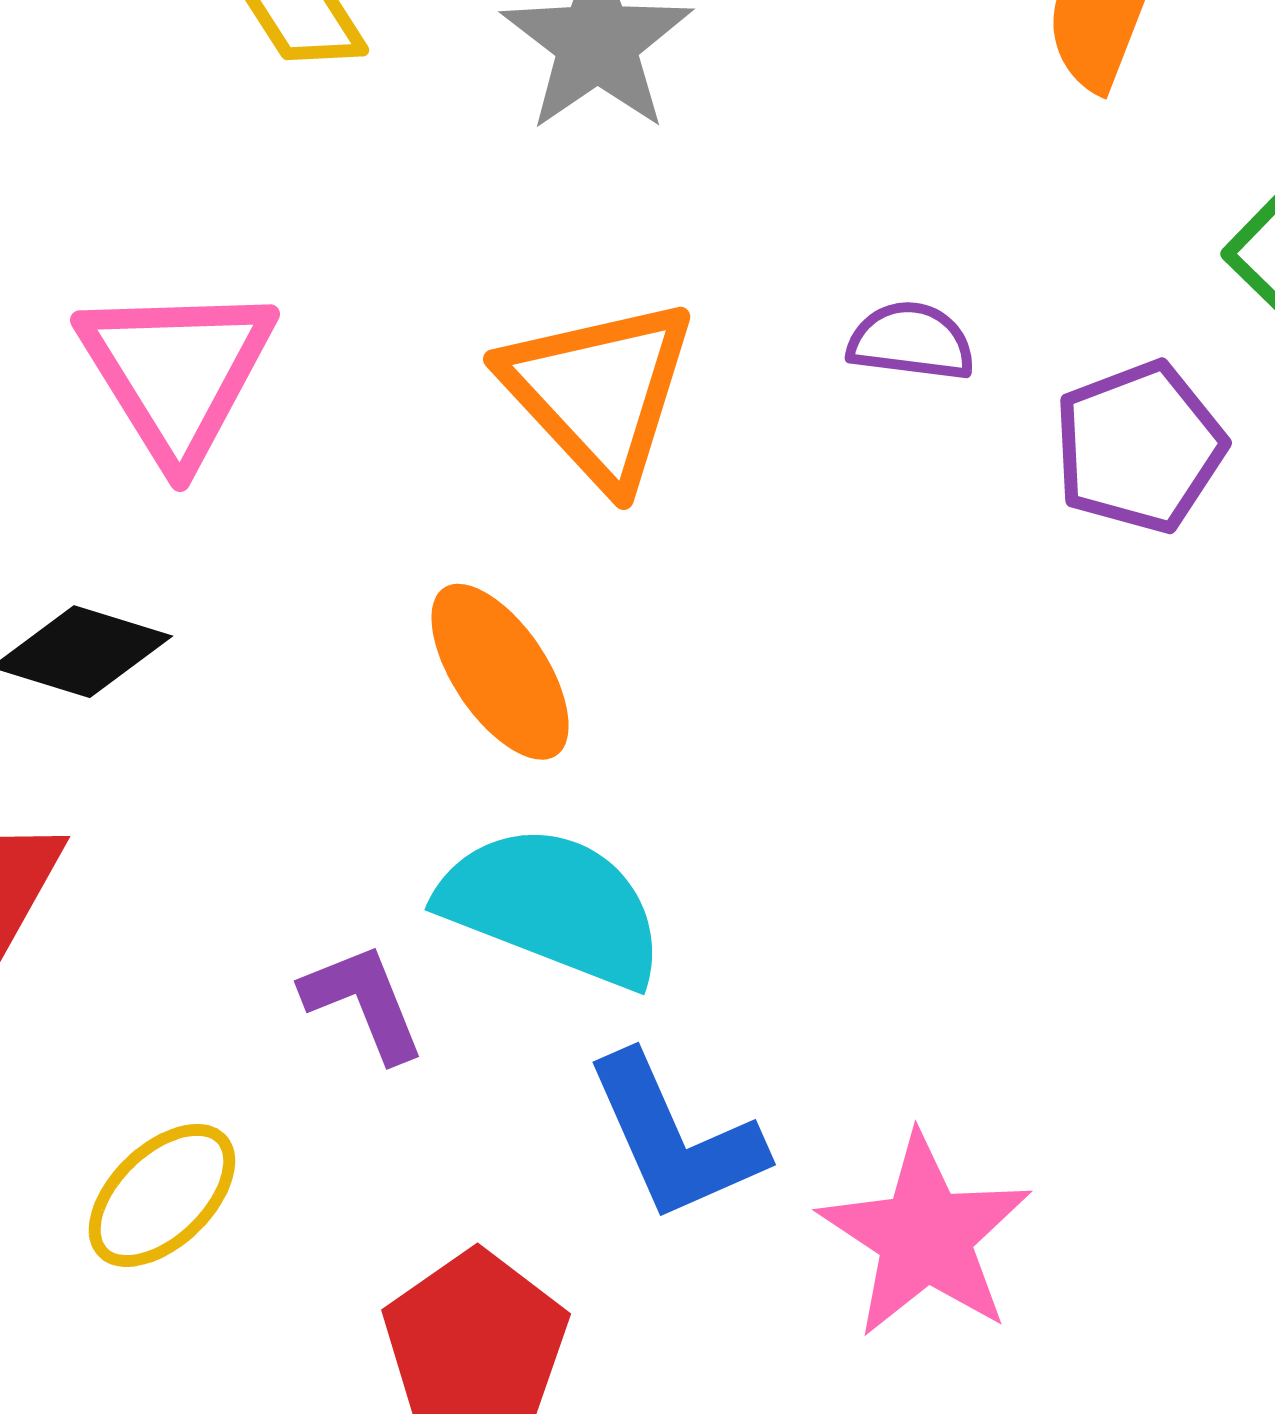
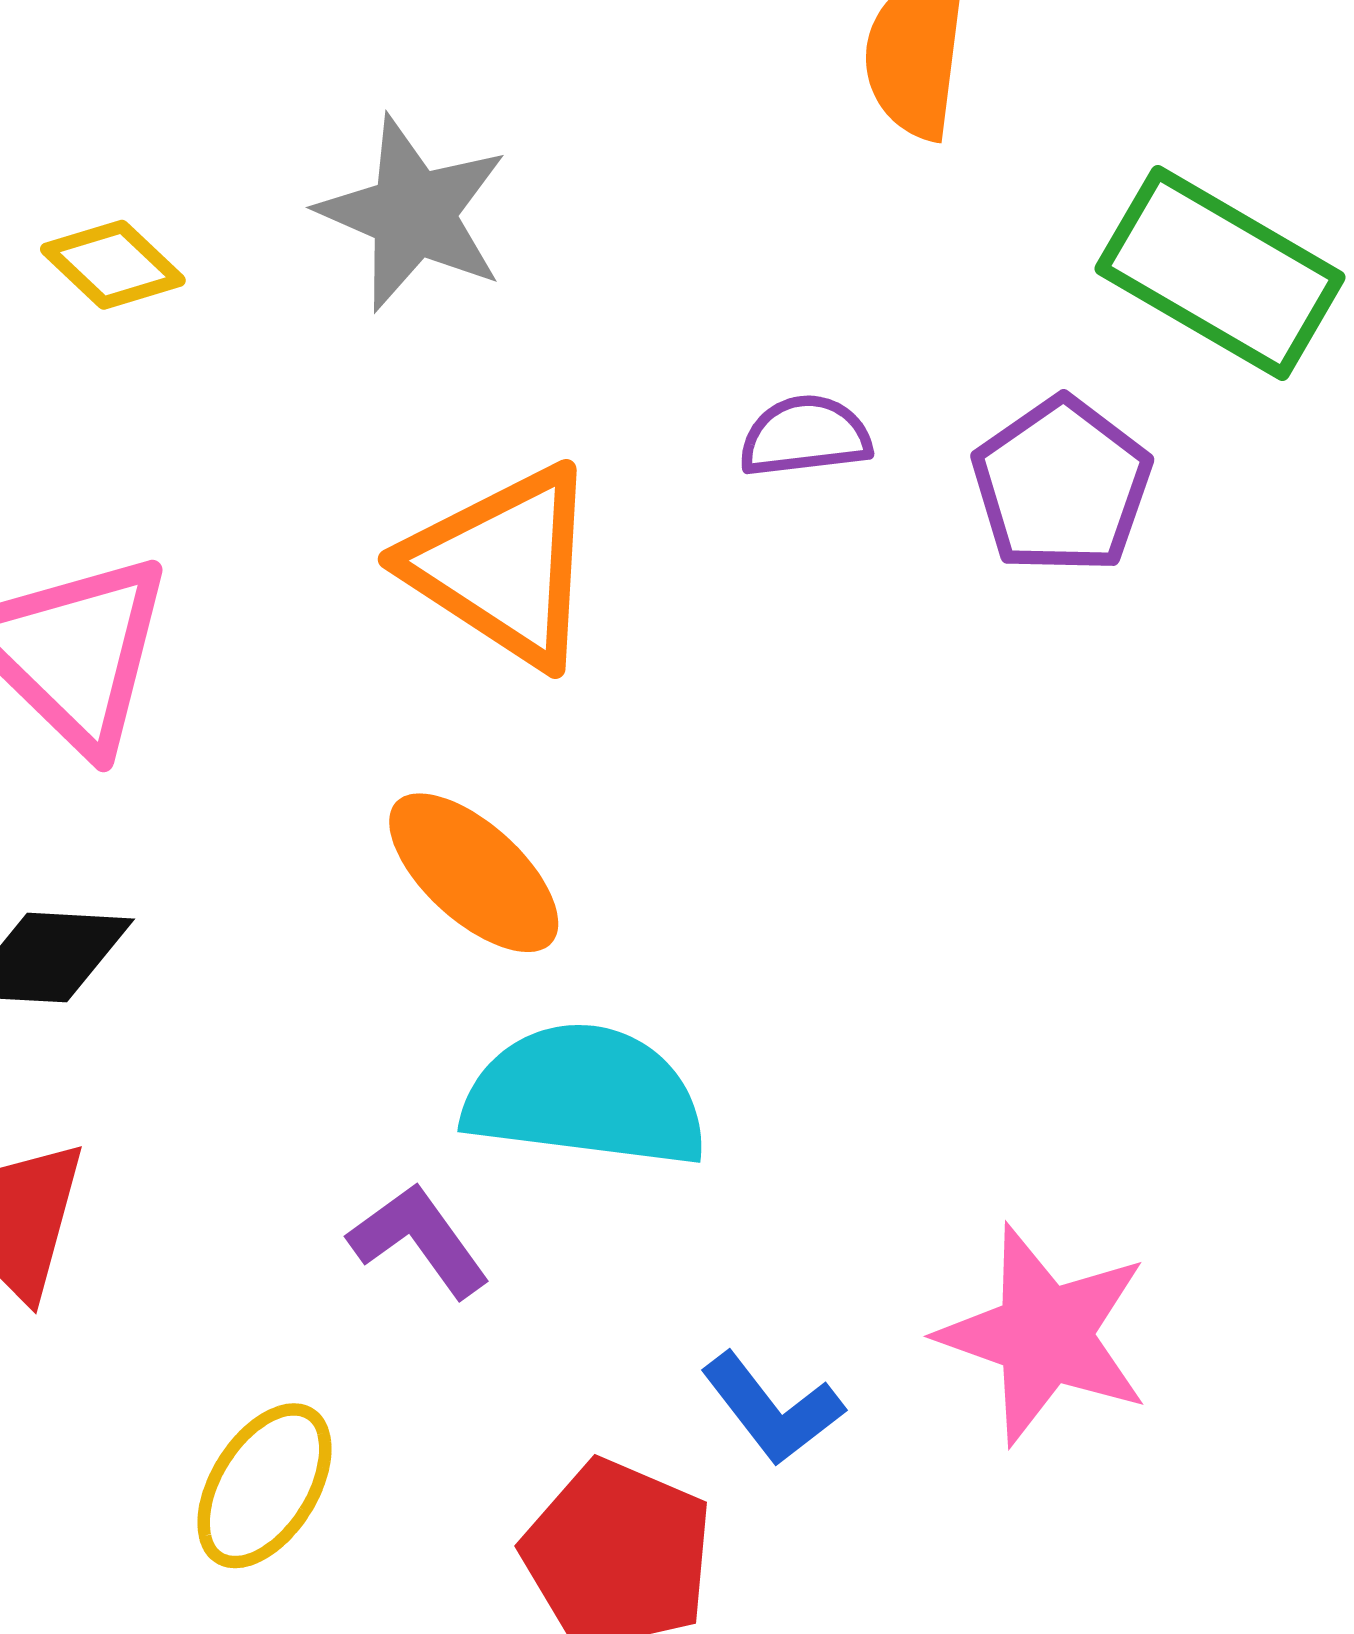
blue L-shape: (675, 1138) -> (772, 1409), moved, size x0.7

